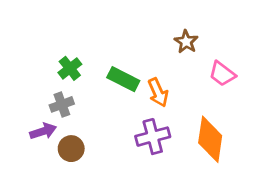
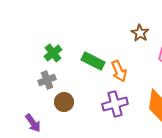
purple arrow: (43, 131) -> (33, 123), moved, turned 72
brown circle: (71, 149) -> (64, 102), moved

